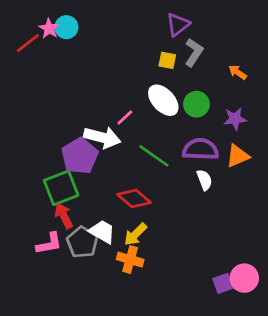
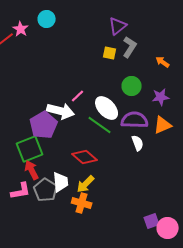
cyan circle: (66, 27) -> (47, 19), moved
white ellipse: (163, 100) -> (107, 108), moved
white trapezoid: (102, 232) -> (61, 182), turned 55
pink circle: (244, 278) -> (168, 228), moved

